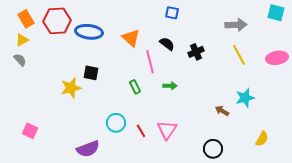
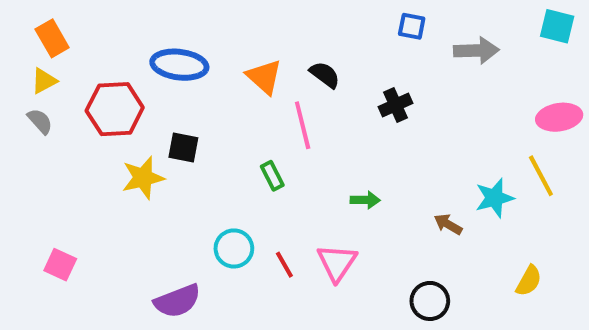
blue square: (172, 13) -> (412, 26), moved
red hexagon: (57, 21) -> (115, 109), moved
black semicircle: (167, 44) -> (325, 75), moved
yellow line: (239, 55) -> (541, 176), moved
green arrow: (170, 86) -> (365, 200), moved

